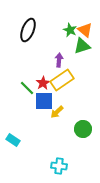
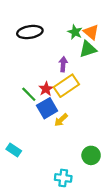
black ellipse: (28, 30) -> (30, 32), turned 60
blue square: (44, 101) -> (47, 108), turned -30
green circle: (83, 129) -> (91, 155), moved

